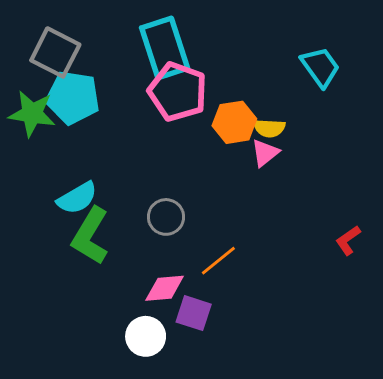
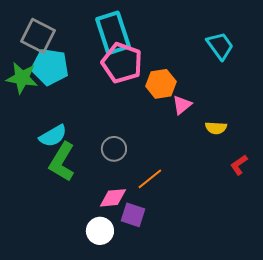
yellow semicircle: (269, 128) -> (216, 128), moved

